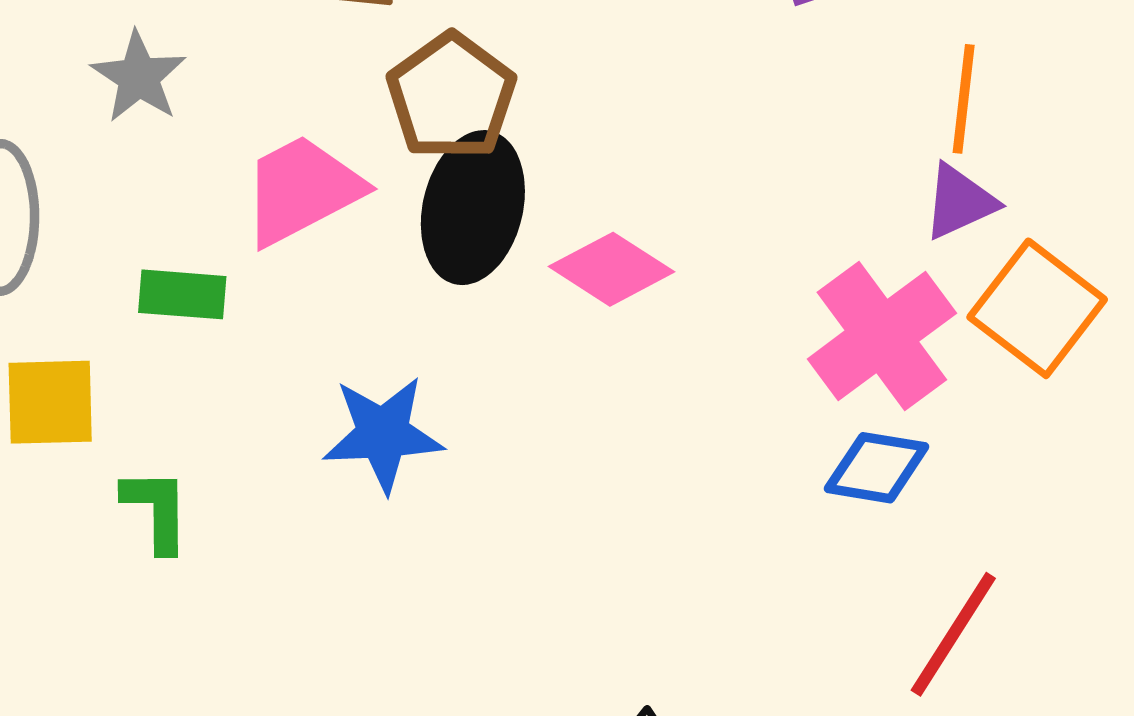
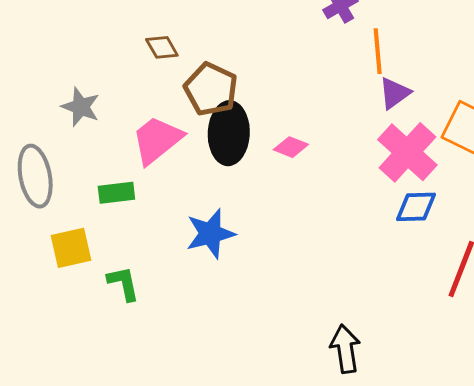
orange line: (964, 99) -> (378, 51), moved
purple triangle: (960, 202) -> (394, 93), moved
pink diamond: (612, 269) -> (291, 147), size x0.7

